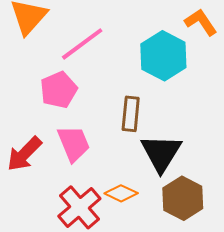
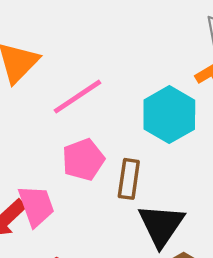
pink pentagon: (59, 90) -> (83, 160), moved
pink trapezoid: (74, 144) -> (36, 206), moved

